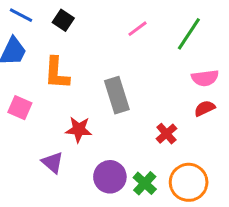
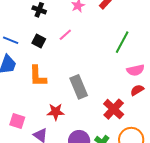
pink line: (137, 29) -> (65, 35), moved
pink square: (20, 108) -> (17, 121), moved
red cross: (166, 134) -> (114, 109), size x1.5

